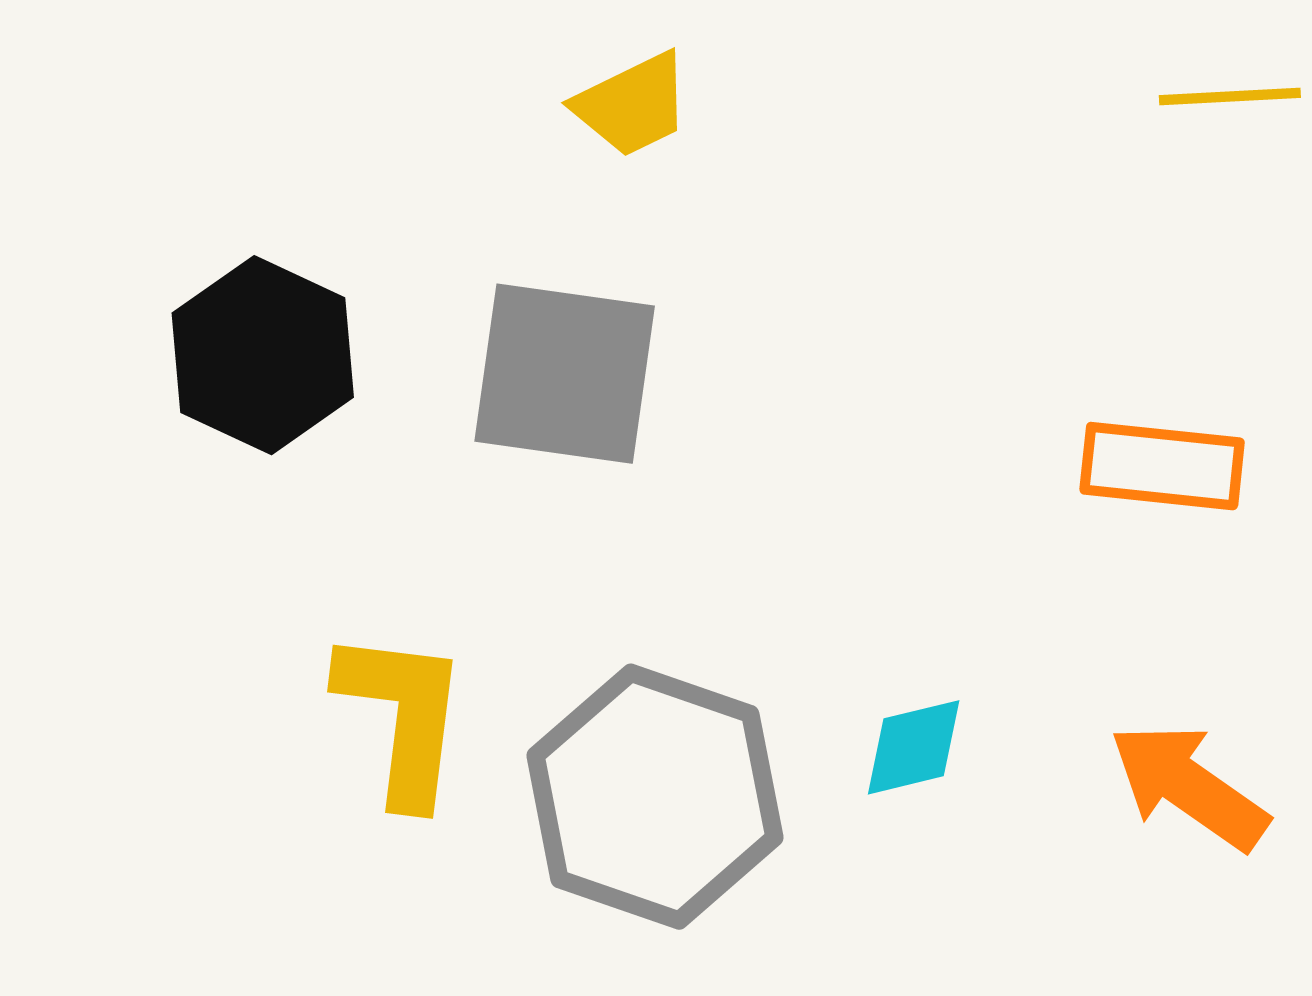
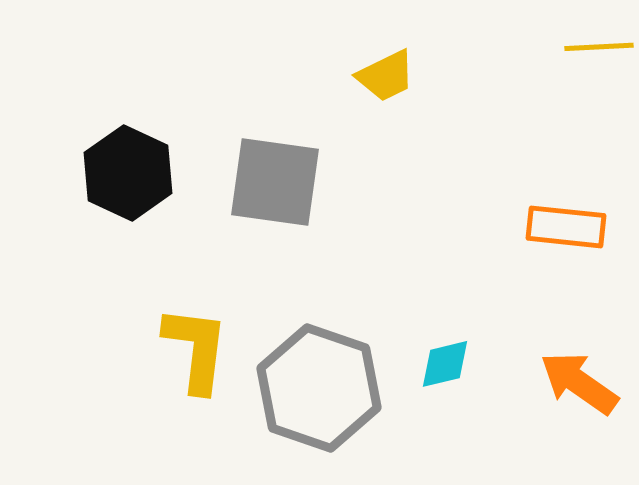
yellow trapezoid: (632, 105) -> (386, 76), moved

